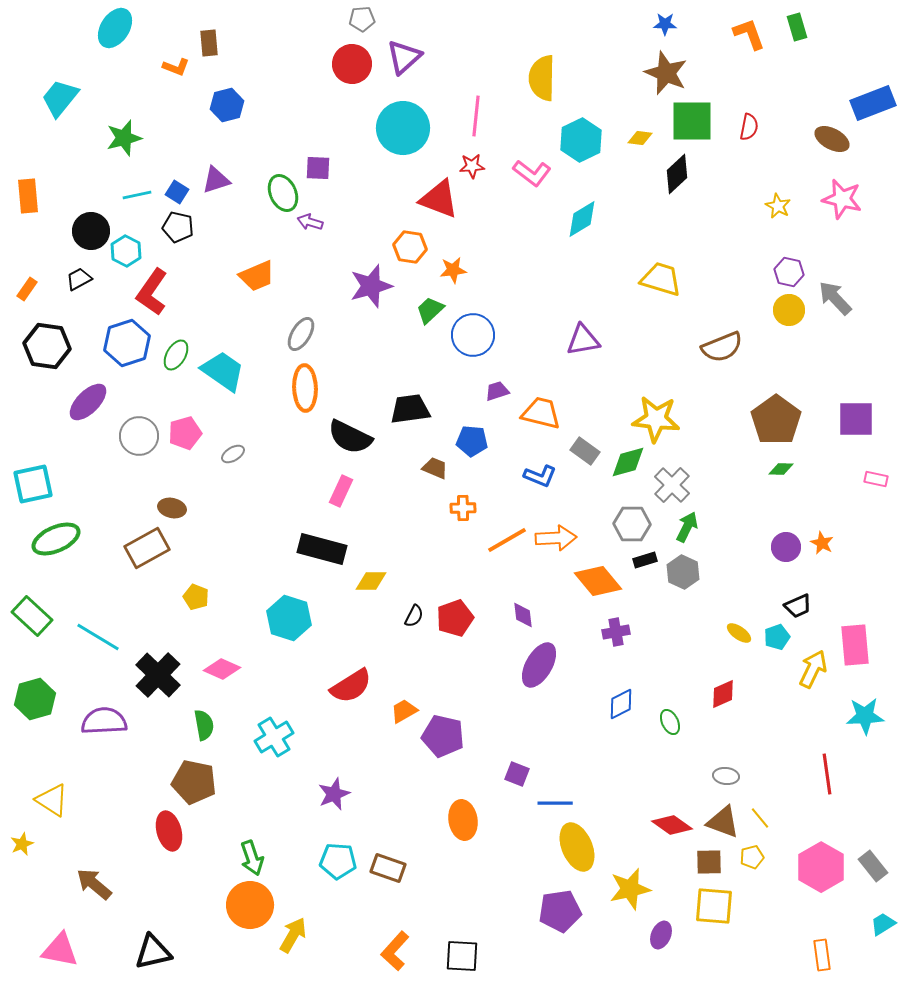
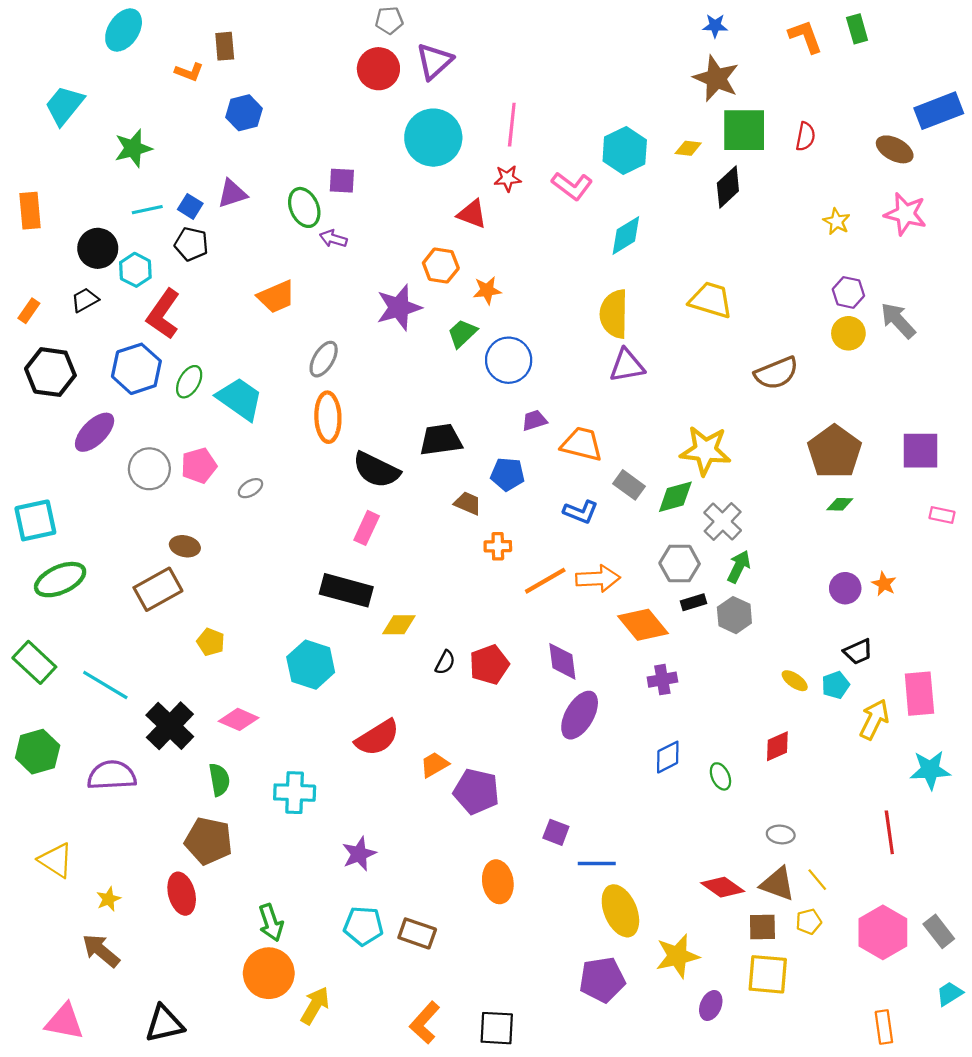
yellow semicircle: (542, 78) -> (614, 314), moved
red triangle: (439, 199) -> (472, 214), size x0.7
purple diamond: (523, 615) -> (562, 661), size x1.4
cyan cross: (274, 737) -> (295, 793), turned 33
yellow star: (22, 844) -> (108, 899), moved

